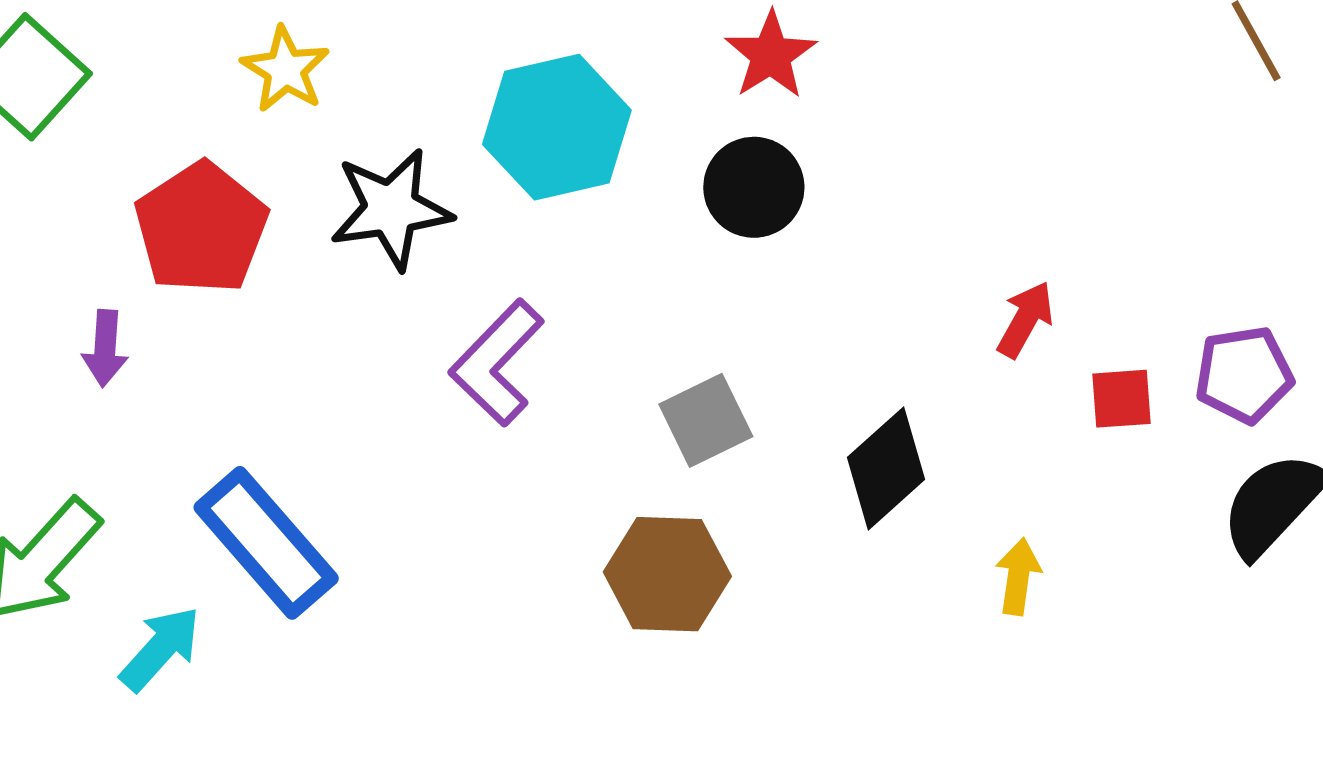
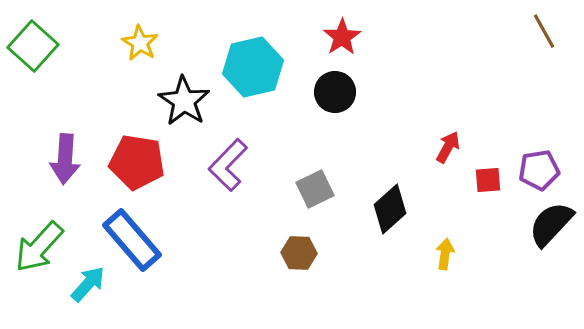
black star: (391, 209) -> (184, 101), turned -30
red pentagon: (201, 228) -> (137, 162), moved, turned -30
purple arrow: (105, 348) -> (65, 159), size x1.6
brown hexagon: (667, 574) -> (299, 253), size x0.7

